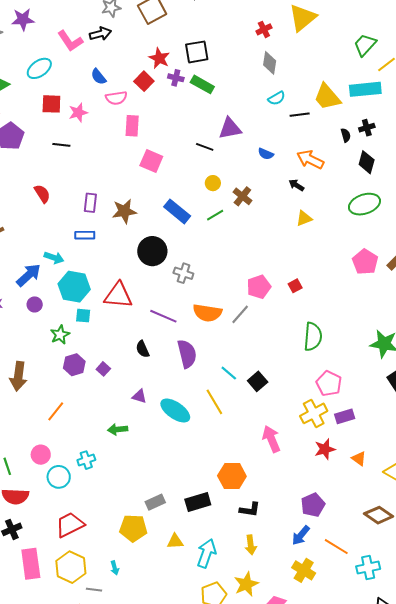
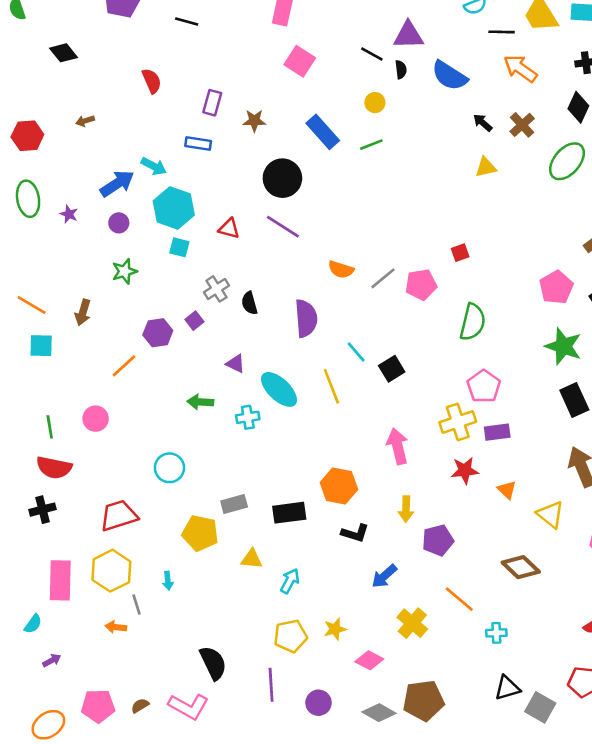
black semicircle: (346, 135) -> (401, 70), moved
blue semicircle: (266, 154) -> (449, 76), size x1.8
orange arrow: (310, 159) -> (520, 68), moved
brown cross: (242, 196) -> (522, 125), moved
green ellipse: (364, 204) -> (567, 161), turned -40
brown star: (124, 211) -> (254, 121), size x0.7
pink pentagon: (365, 262) -> (556, 287), moved
gray cross: (183, 273) -> (216, 289), moved, turned 30
pink pentagon: (259, 287) -> (421, 285), moved
red triangle: (118, 295) -> (229, 228), size x0.6
orange semicircle: (207, 313) -> (341, 269), size x0.7
purple line: (163, 316) -> (283, 227), moved
green star: (60, 335) -> (124, 271), moved
purple hexagon: (74, 365) -> (158, 333), moved
brown arrow: (18, 376) -> (83, 312), size x0.7
cyan cross: (86, 460) -> (248, 417), moved
cyan circle: (59, 477) -> (169, 468), moved
blue arrow: (301, 535) -> (384, 576), moved
yellow arrow: (251, 545) -> (406, 509), moved
cyan arrow: (207, 553) -> (290, 581), size x0.7
pink rectangle: (31, 564) -> (60, 580), moved
cyan cross: (368, 568) -> (496, 633), size x0.7
yellow star: (246, 584) -> (335, 629), size x0.7
gray line: (94, 590) -> (137, 605), turned 56

